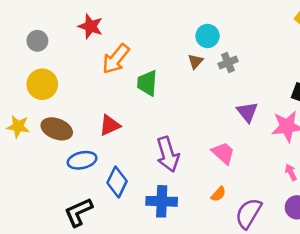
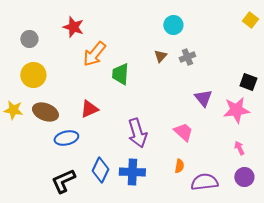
cyan circle: (208, 36) -> (173, 25), moved
blue diamond: (117, 182) -> (100, 170), moved
orange semicircle: (218, 194) -> (179, 166), turned -32
purple semicircle: (249, 213) -> (204, 182), turned 52

